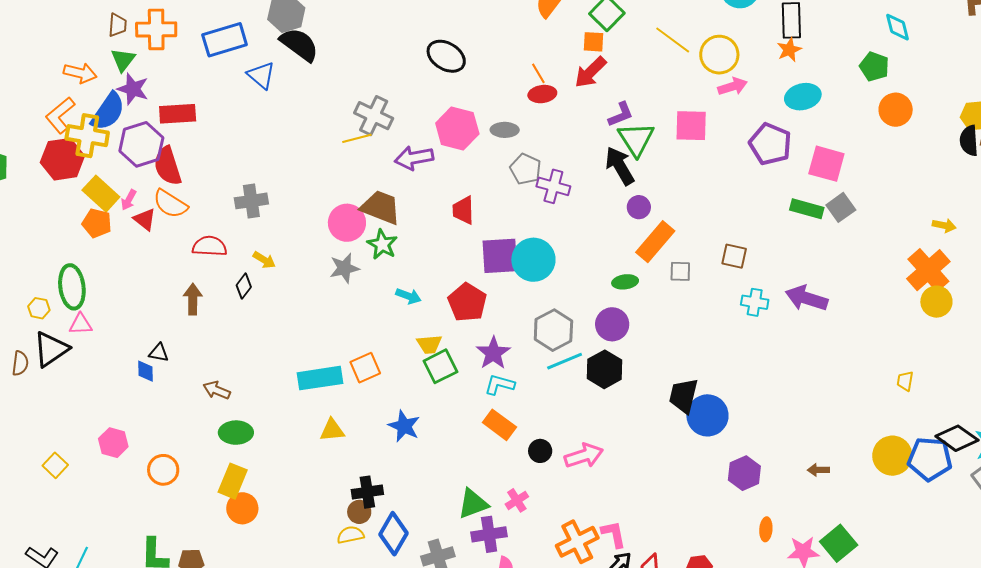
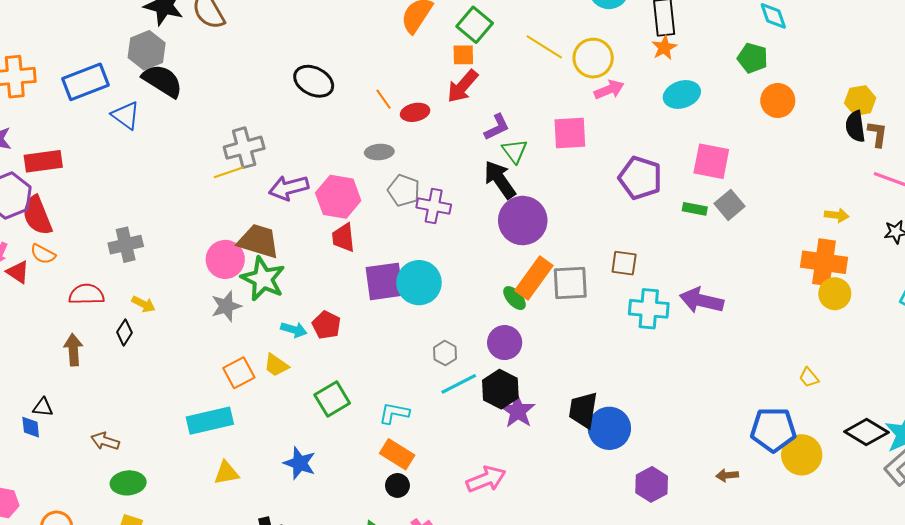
orange line: (538, 73) -> (384, 99), moved
gray cross: (374, 116) -> (244, 148), turned -36
pink hexagon: (457, 128) -> (338, 197), moved
green triangle: (636, 139) -> (515, 151), size x0.7
purple pentagon: (770, 144) -> (640, 178), moved
orange semicircle: (170, 204) -> (43, 254), size x0.7
purple circle: (639, 207) -> (523, 221), size x2.0
green rectangle: (807, 209) -> (695, 209), size x0.7
orange rectangle: (655, 242) -> (534, 278), moved
green star: (382, 244) -> (263, 279), size x1.4
orange cross: (928, 270) -> (824, 262), turned -36
gray square: (680, 271) -> (570, 283), size x1.6
green ellipse: (625, 282) -> (515, 298), turned 60
red pentagon: (467, 302) -> (326, 325), moved, size x0.7
cyan cross: (755, 302) -> (649, 309), size x1.4
gray hexagon: (553, 330) -> (445, 353), size x0.6
yellow trapezoid: (429, 344) -> (276, 365), moved, turned 44
purple star: (493, 353) -> (518, 411), moved
orange square: (365, 368) -> (239, 373), moved
yellow trapezoid: (905, 381) -> (809, 377), turned -45
black circle: (540, 451) -> (397, 485), moved
blue pentagon: (930, 459) -> (773, 430), moved

